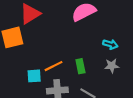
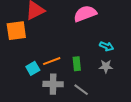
cyan square: (34, 76) -> (33, 68), turned -32

